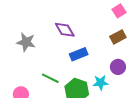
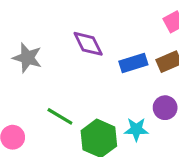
blue rectangle: (79, 54) -> (133, 63), moved

